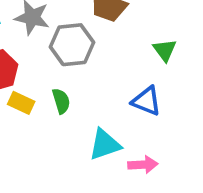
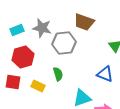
yellow rectangle: (21, 103) -> (38, 86), moved

